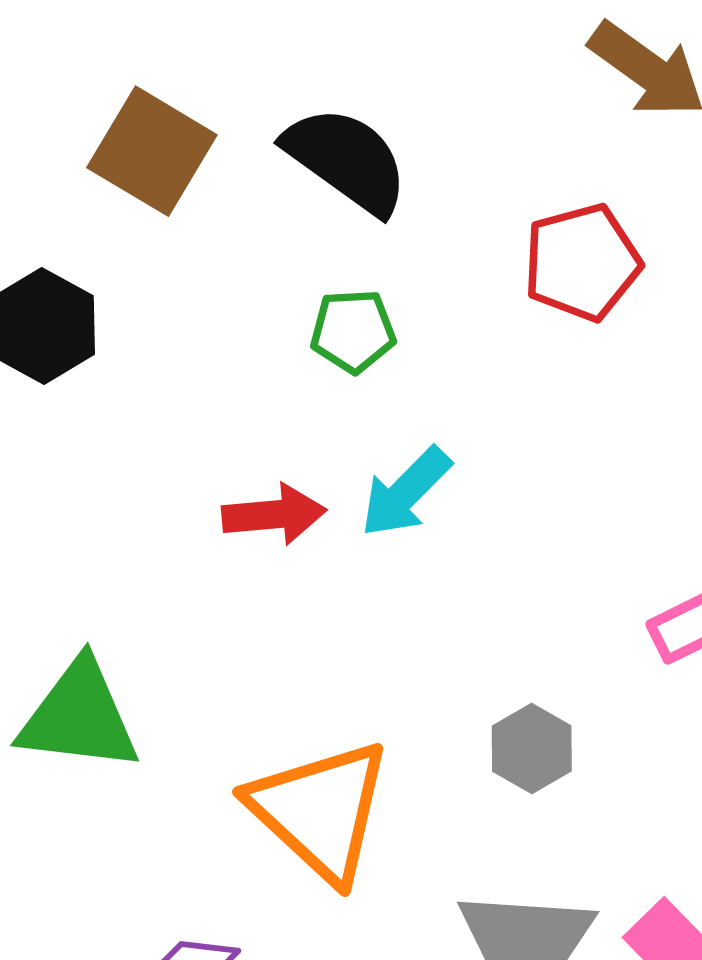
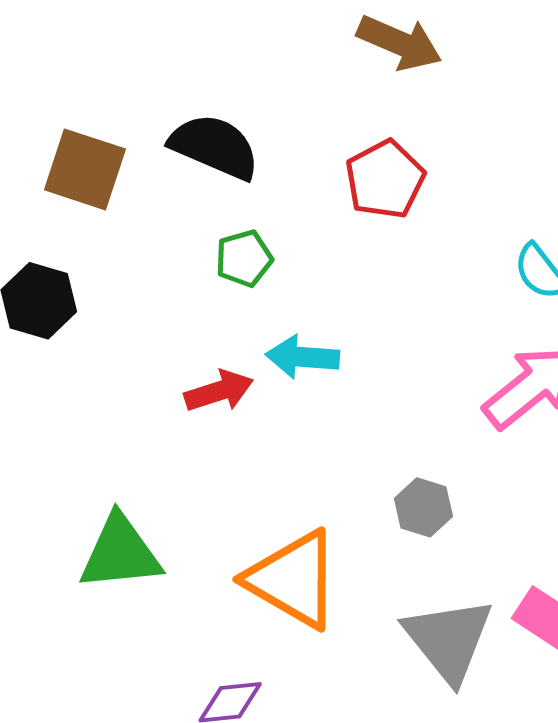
cyan arrow: (406, 492) -> (302, 357), turned 62

